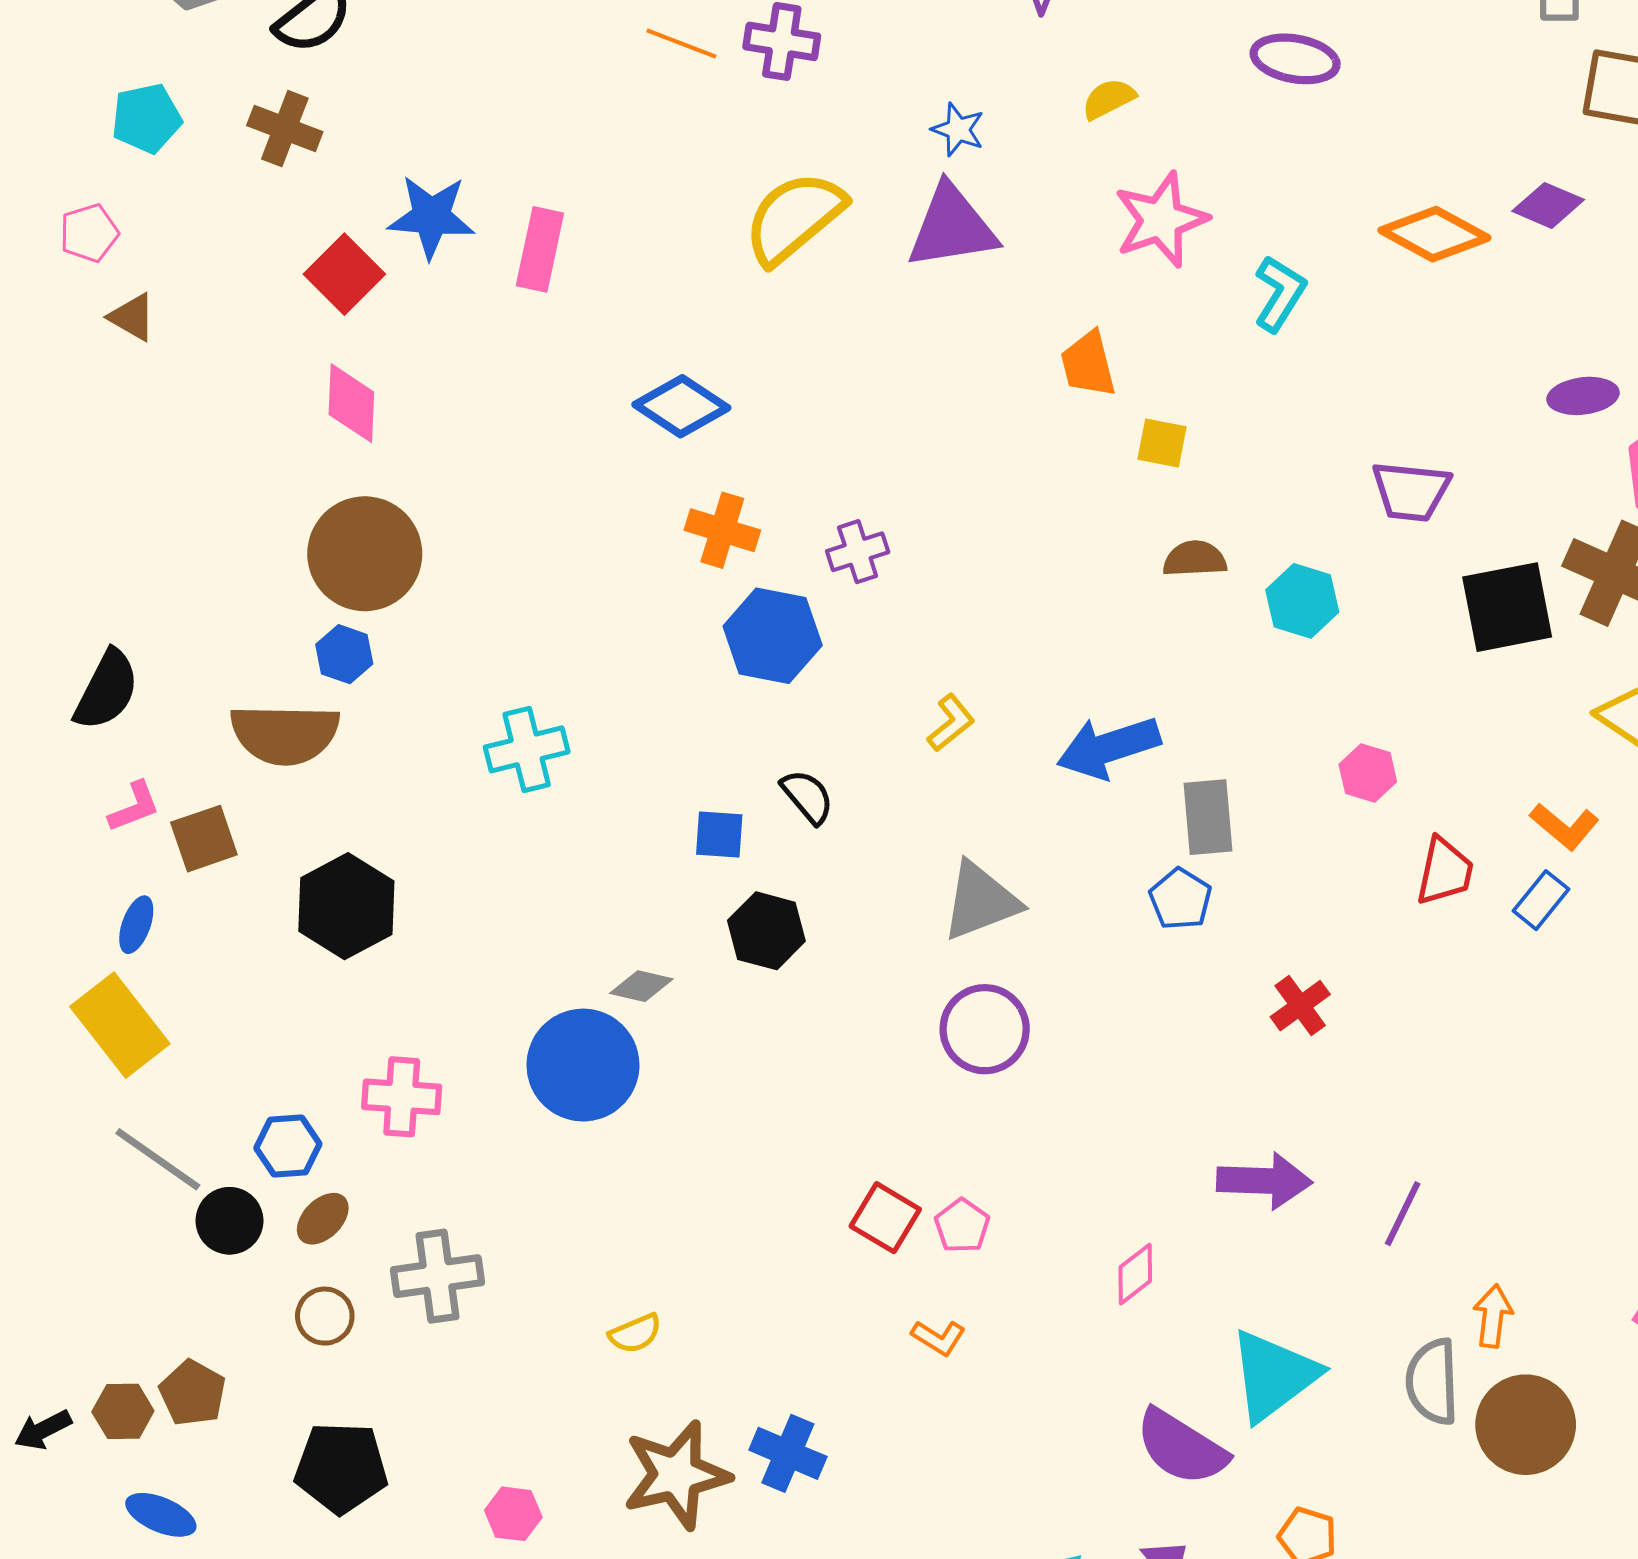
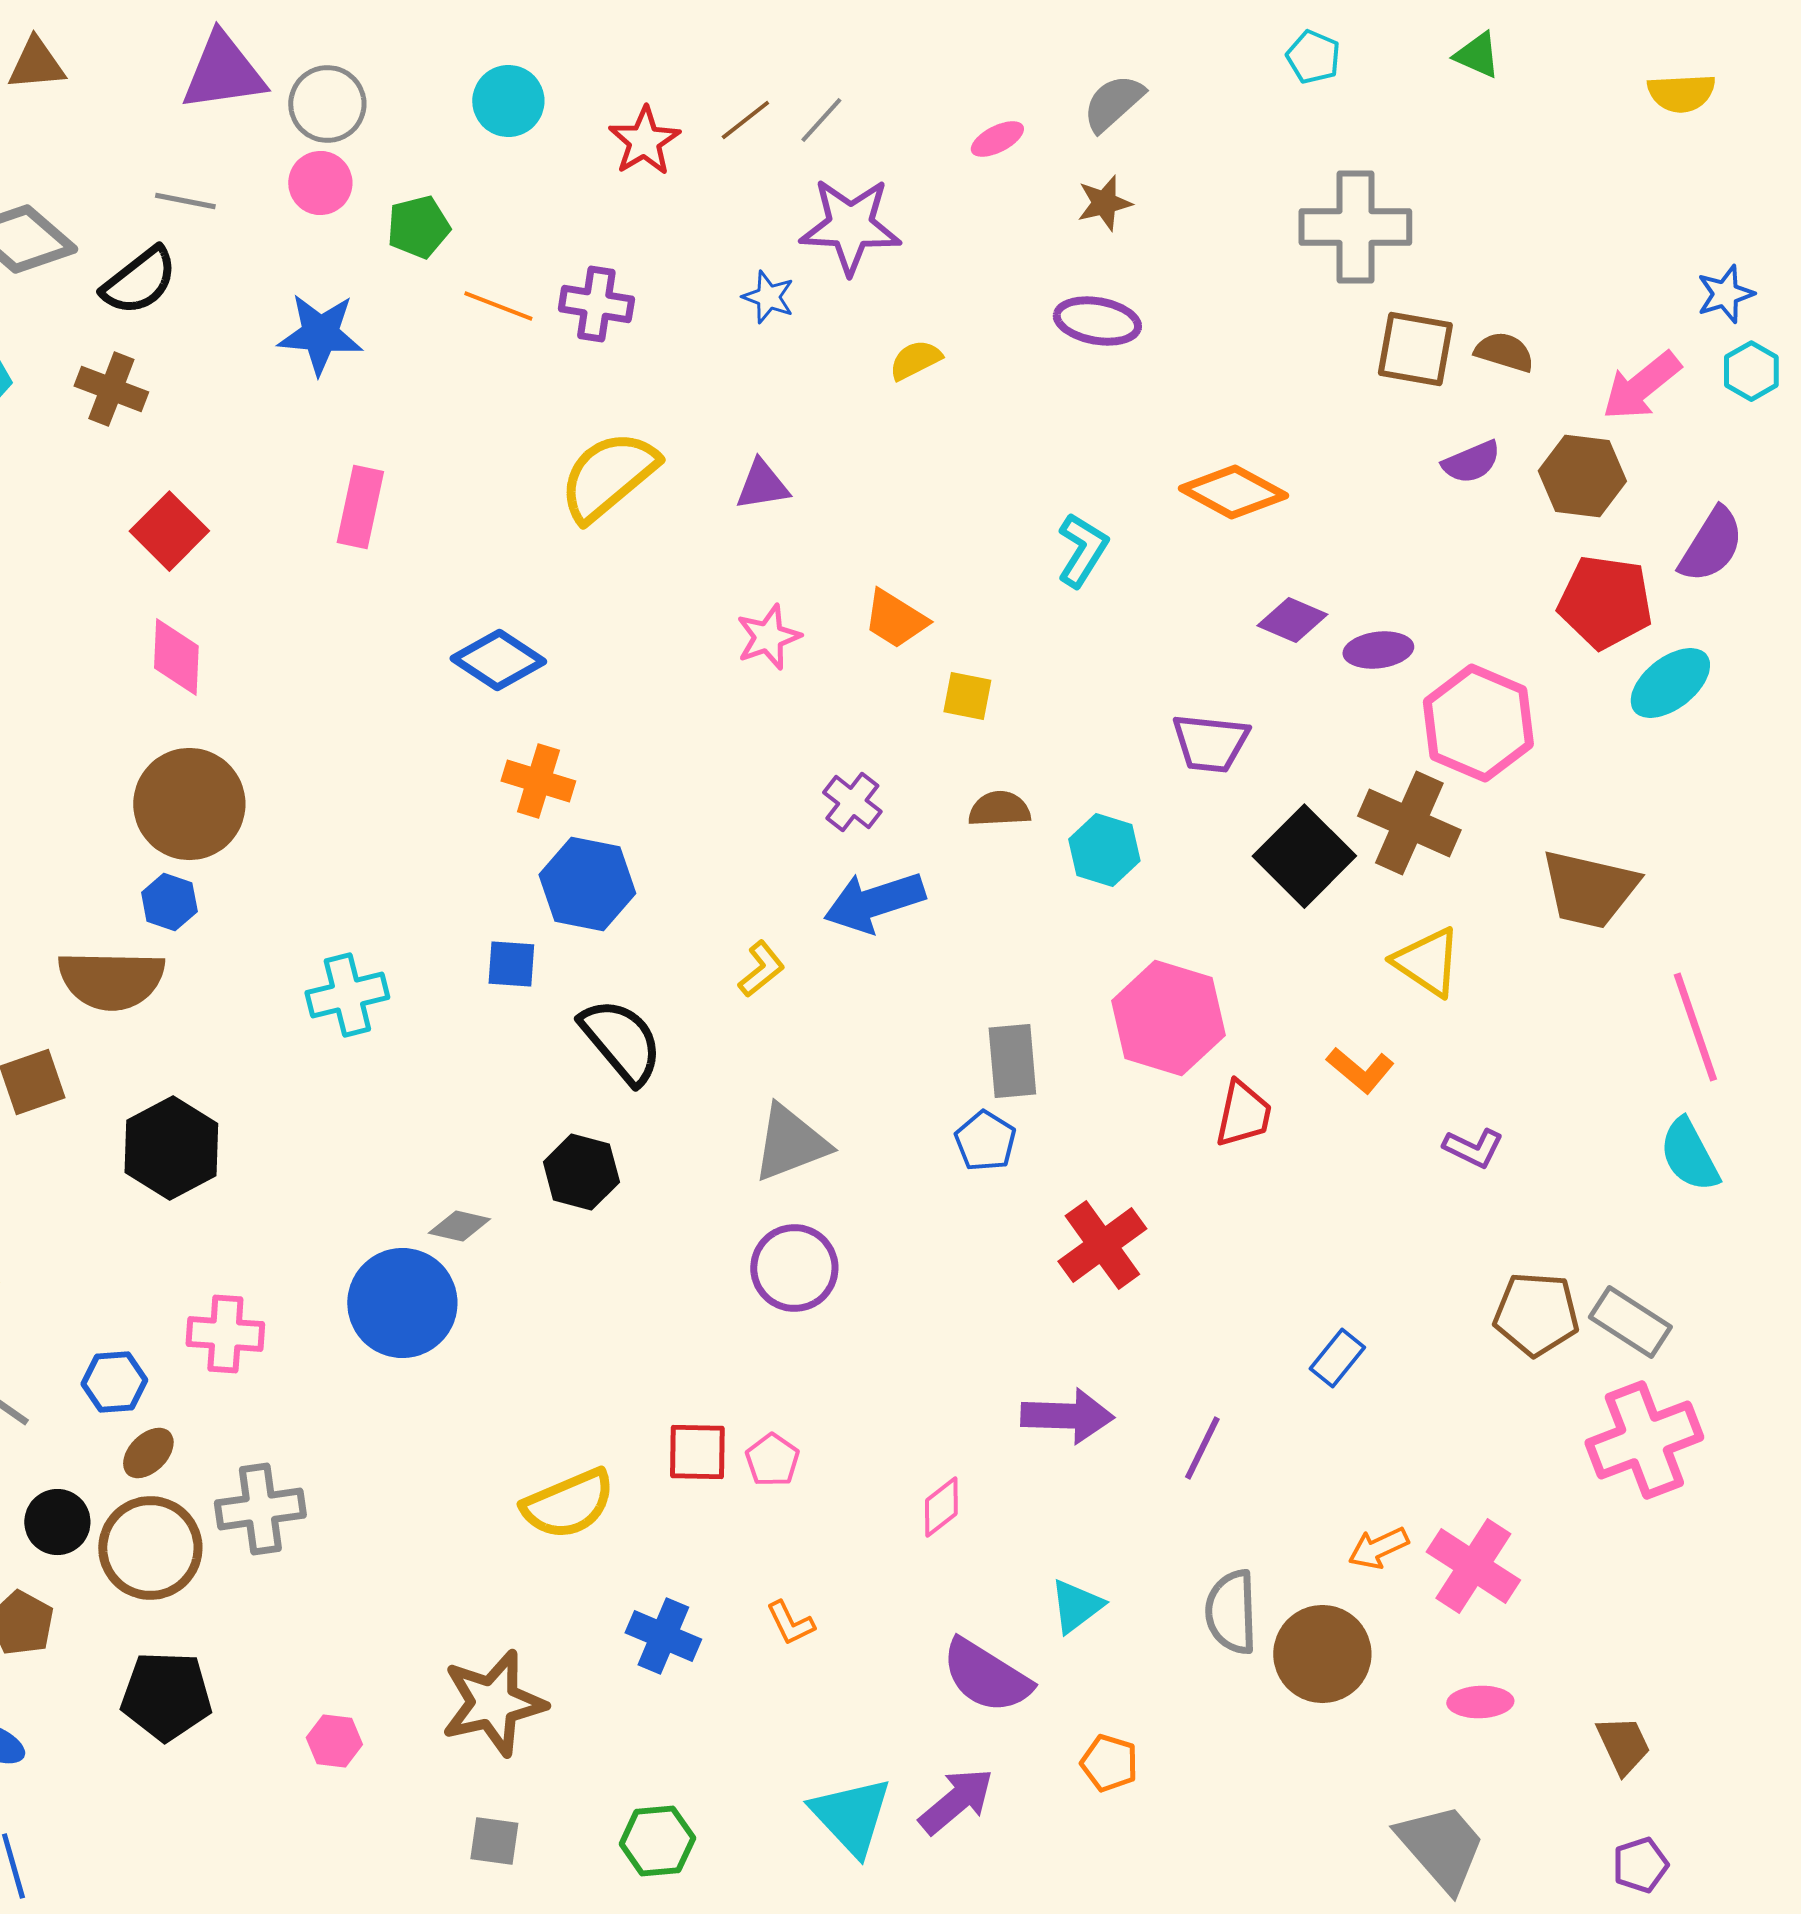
blue star: (958, 130) -> (768, 297), moved
purple diamond: (1548, 205) -> (1292, 620), moved
blue star: (431, 217) -> (320, 334), moved
pink star: (1161, 220) -> (768, 637), moved, size x0.7
purple triangle: (952, 227) -> (762, 485), size x0.6
orange trapezoid: (1088, 364) -> (895, 619), turned -44
purple cross: (858, 552) -> (852, 802), moved, turned -34
black square: (1507, 607) -> (1304, 856), turned -34
blue arrow: (1109, 747) -> (874, 902), moved
pink hexagon: (1368, 773) -> (1168, 1018), size x2.0
black semicircle: (807, 797) -> (621, 1041), size x1.6
blue square: (719, 835) -> (511, 964), moved
blue rectangle: (1541, 900) -> (1337, 1358), moved
red cross: (1300, 1006) -> (1102, 1245), size x1.5
red square: (885, 1218) -> (697, 1452), turned -30
black circle: (230, 1221) -> (57, 1522), moved
brown circle: (325, 1316) -> (150, 1548), size x1.8
orange arrow: (1493, 1316) -> (1378, 1548), moved, turned -122
yellow semicircle: (635, 1333) -> (568, 1504), moved, size x1.8
orange L-shape: (939, 1338) -> (790, 1623), moved, turned 32
cyan triangle: (1274, 1375) -> (1076, 1606), size x0.6
blue cross: (788, 1453) -> (663, 1636), moved

